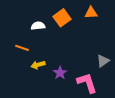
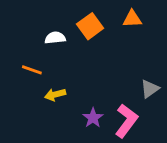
purple star: (60, 73) -> (93, 118), moved
pink L-shape: (87, 83) -> (126, 121), turned 55

